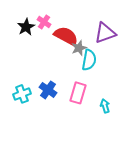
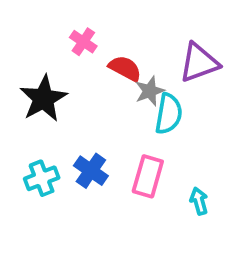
black star: (26, 27) -> (43, 99), moved, size x1.4
red semicircle: (66, 36) -> (125, 68), size x0.7

